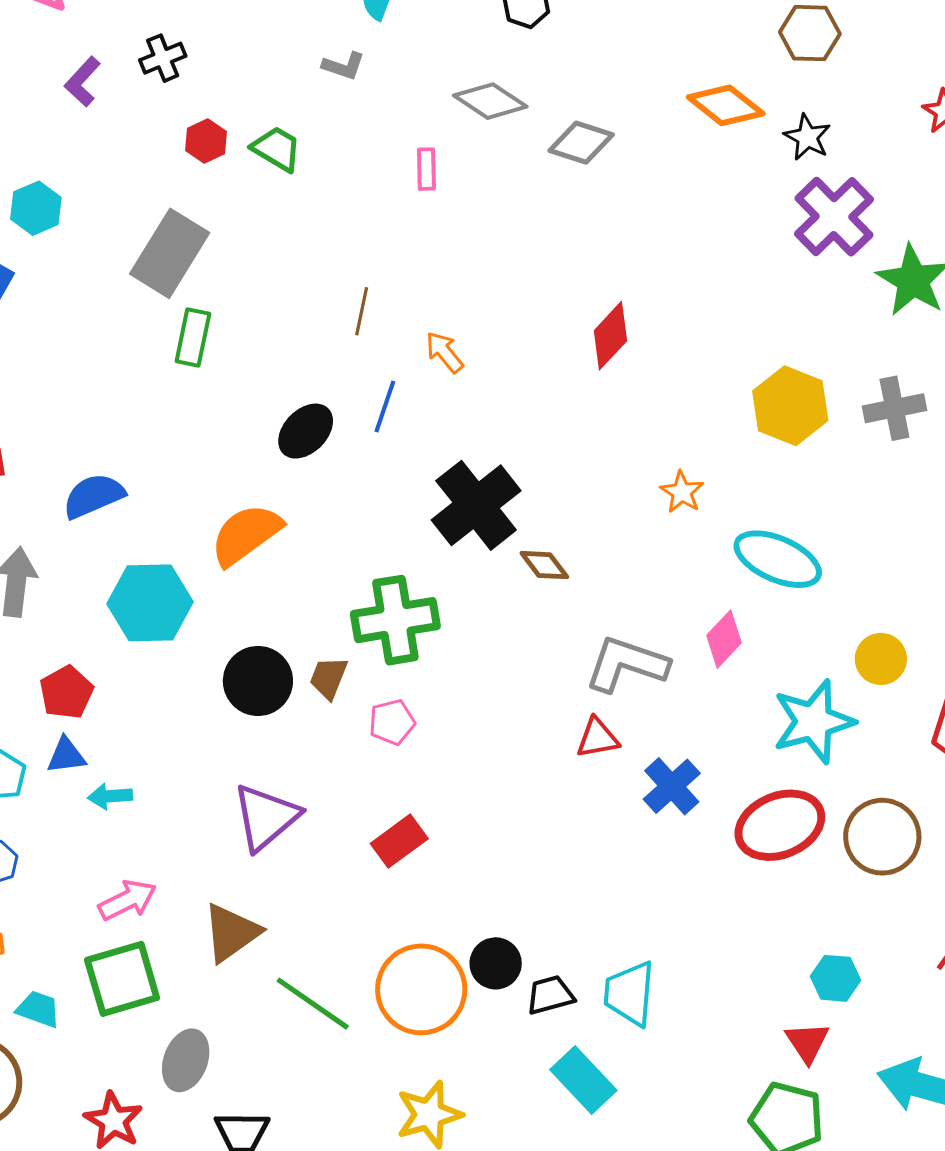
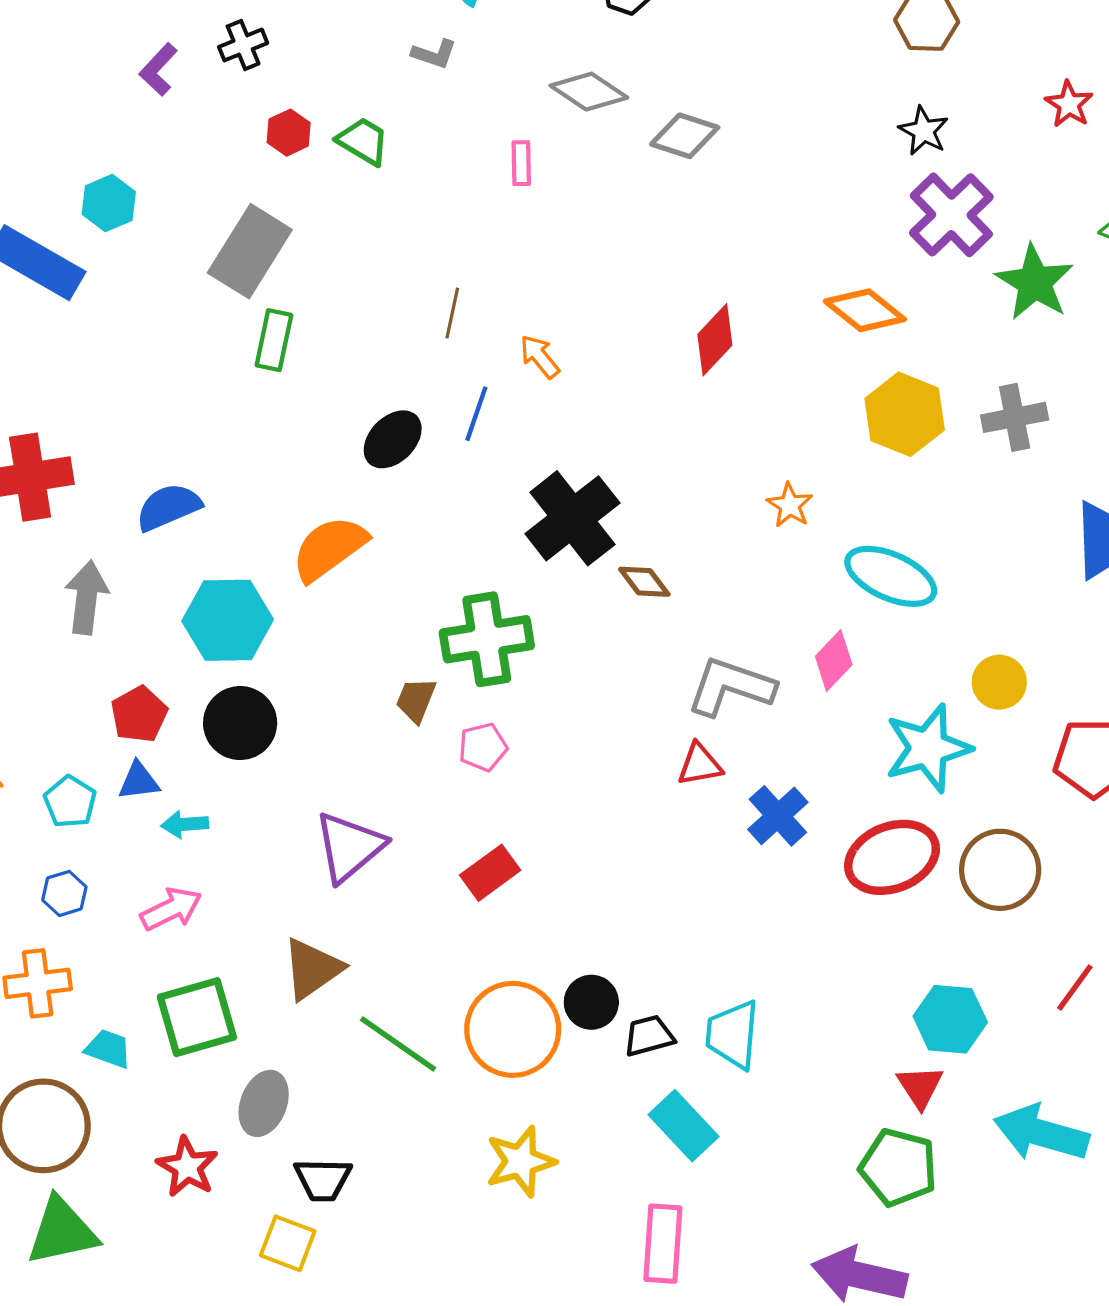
orange diamond: (726, 105) -> (865, 310), moved
black circle: (258, 681) -> (240, 723), moved
pink arrow: (128, 900) -> (171, 909), moved
cyan hexagon: (836, 978) -> (950, 1019), size x1.4

